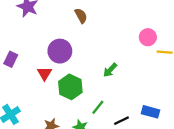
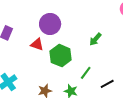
red triangle: (44, 73) -> (37, 44), turned -40

